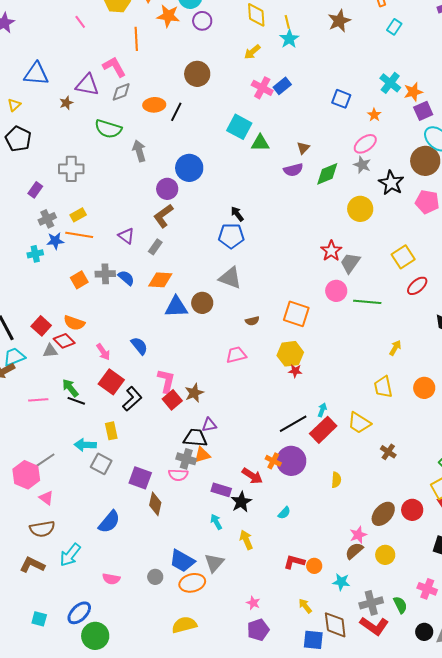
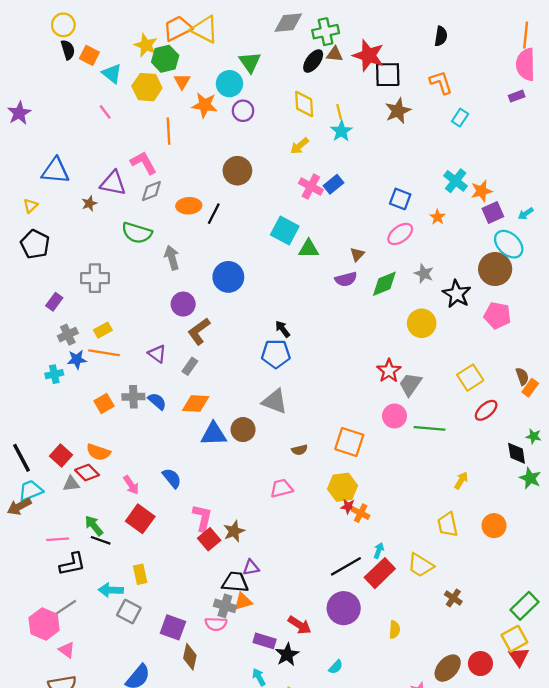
pink ellipse: (365, 144) -> (400, 234), moved
purple circle: (167, 189) -> (183, 304), moved
black L-shape: (132, 399) -> (72, 564), moved, turned 30
orange cross: (273, 461) -> (361, 513), moved

